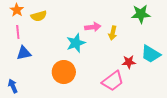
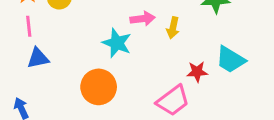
cyan star: (76, 43) -> (117, 43), turned -30

